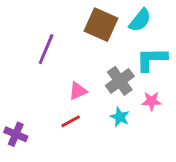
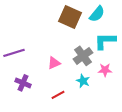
purple line: (46, 49) -> (14, 53), moved, turned 50
red line: (71, 121) -> (58, 95), moved
purple cross: (16, 134) -> (23, 83), moved

